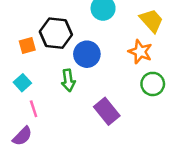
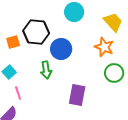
purple rectangle: (107, 111) -> (77, 95), turned 50

